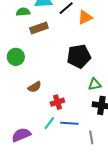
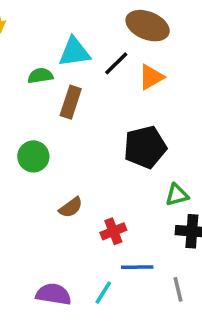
brown rectangle: (39, 28) -> (71, 102), turned -48
cyan line: (49, 123) -> (103, 293), moved
purple semicircle: (21, 135) -> (53, 294), turned 36

